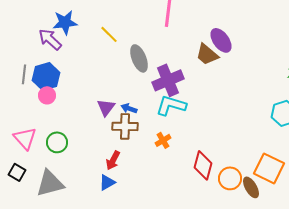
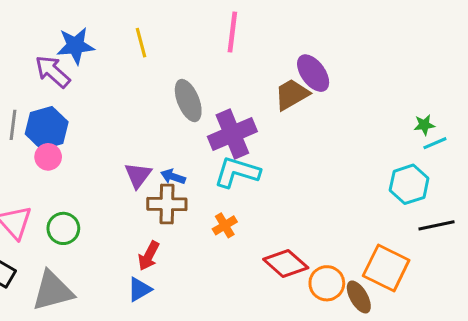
yellow line: (109, 34) -> (141, 43), moved, turned 30
brown trapezoid: (207, 54) -> (292, 94), turned 110
red diamond: (203, 165) -> (286, 263), turned -64

